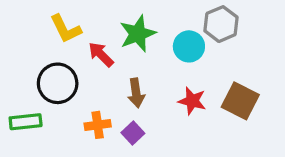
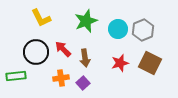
gray hexagon: (221, 24) -> (143, 30), moved
red arrow: (101, 54) -> (63, 49), moved
red star: (192, 101) -> (120, 63), turned -30

